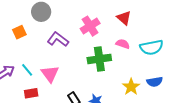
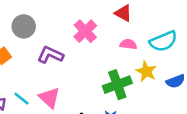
green cross: (99, 59) -> (117, 85), moved
yellow star: (131, 87) -> (146, 71), moved

